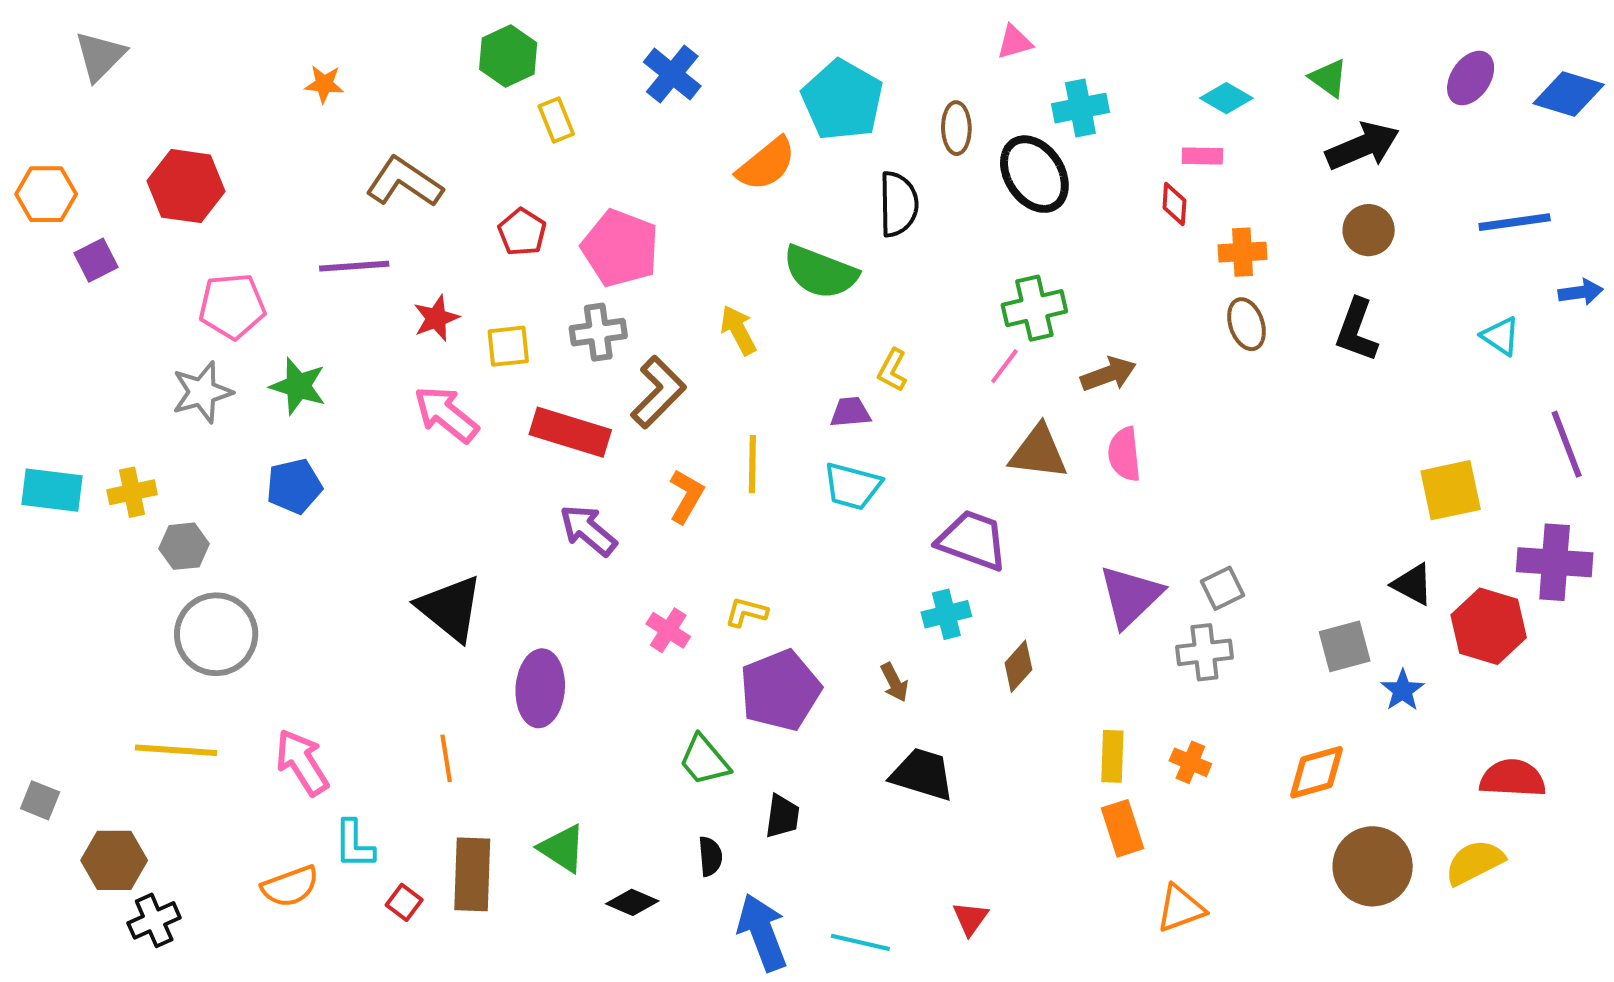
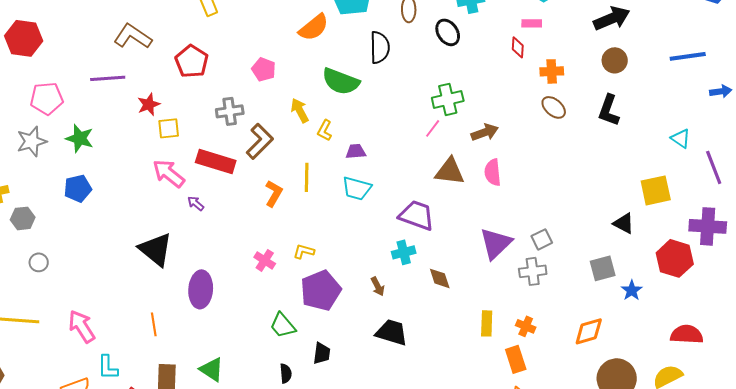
black ellipse: (1034, 174) -> (448, 32), size x0.7
red pentagon: (522, 232) -> (192, 61), size x1.4
pink pentagon: (620, 248) -> (264, 69), moved, size x0.6
brown ellipse: (1246, 324) -> (554, 107), turned -30
cyan triangle: (1501, 336) -> (681, 138), moved
yellow square: (508, 346) -> (169, 128), moved
yellow L-shape: (892, 370) -> (325, 130), moved
pink arrow: (446, 414) -> (169, 173), moved
purple arrow: (588, 530) -> (196, 203), moved, size x0.6
black triangle: (1413, 584) -> (624, 223), moved
gray circle: (216, 634) -> (39, 262), size x0.5
brown diamond: (1018, 666) -> (440, 278), turned -60
orange rectangle: (1122, 828) -> (516, 359), moved

